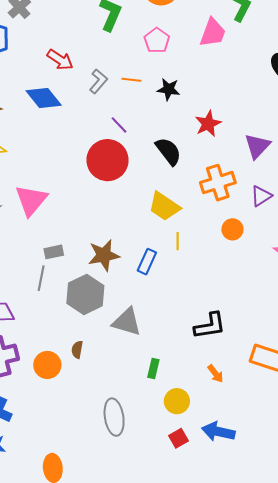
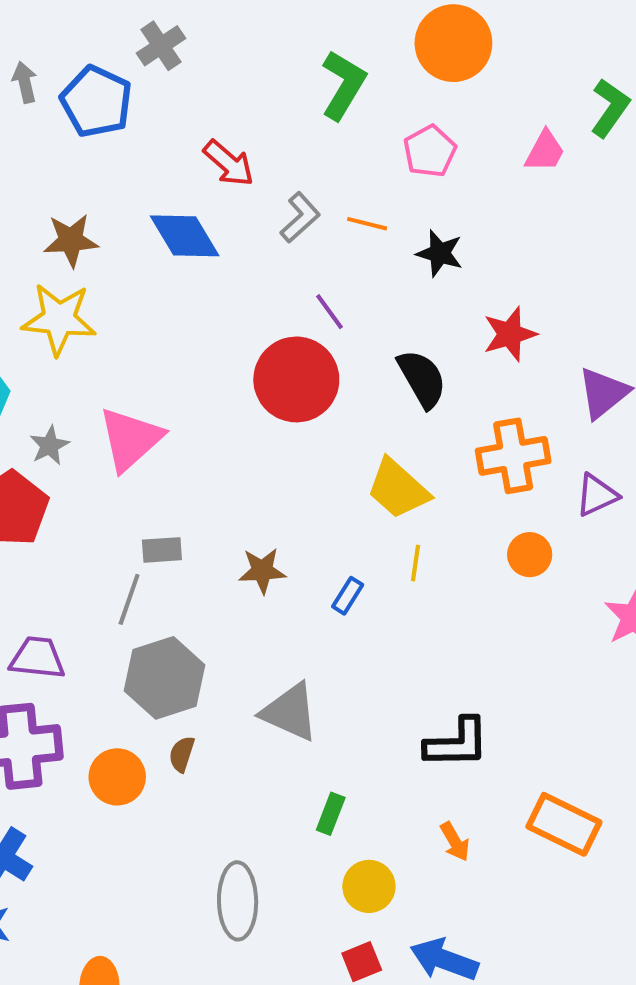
pink trapezoid: (213, 33) -> (545, 151), size x0.7
brown star: (104, 255) -> (262, 571), size x0.7
blue rectangle: (147, 262) -> (348, 596), size x0.7
gray hexagon: (85, 294) -> (165, 678), moved

